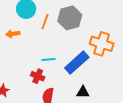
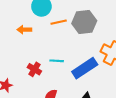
orange line: (45, 22) -> (59, 22), turned 49
red cross: (38, 76) -> (34, 69), moved

